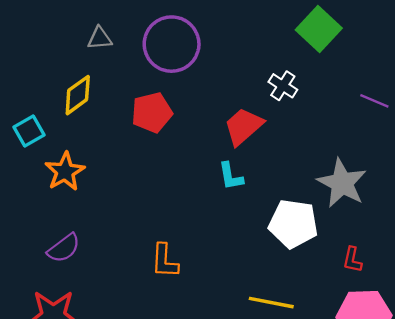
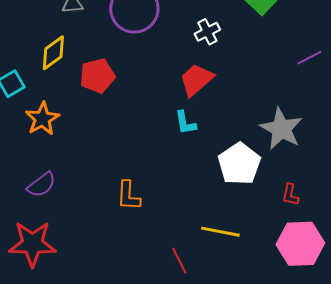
white cross: (283, 86) -> (207, 32), moved, turned 30
purple line: (374, 101) -> (309, 58), turned -50
red pentagon: (152, 112) -> (97, 76), moved
white pentagon: (293, 224) -> (239, 164), turned 30

